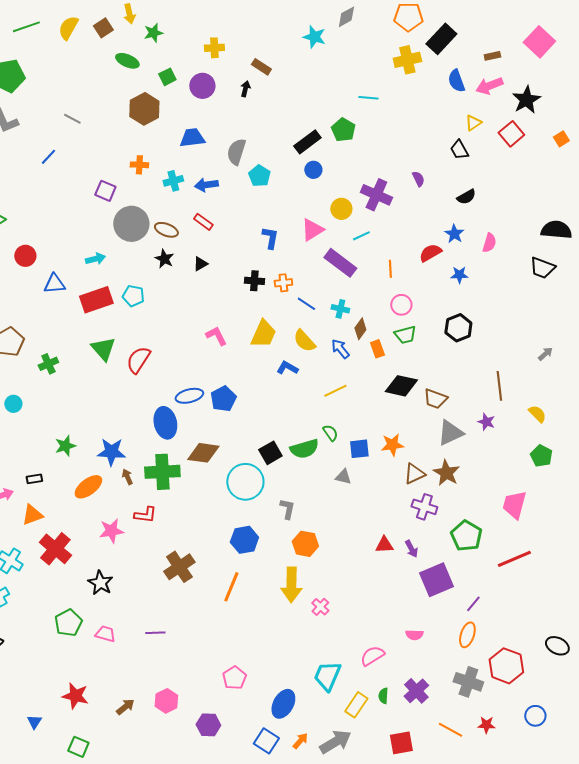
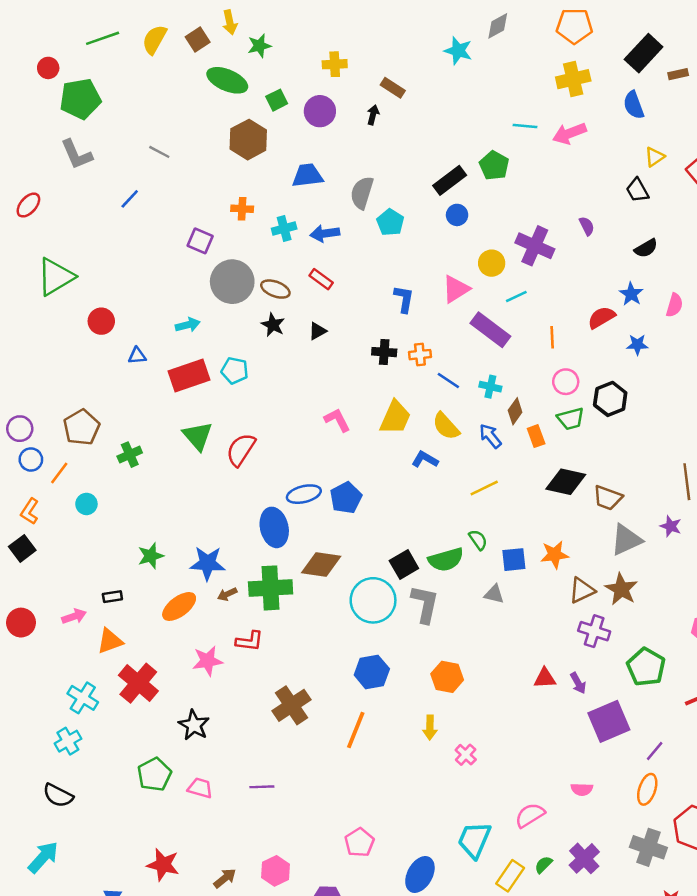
black rectangle: (441, 39) -> (644, 53), moved
green ellipse: (127, 61) -> (227, 80), size x1.4
pink arrow: (489, 86) -> (569, 133), moved
blue triangle: (54, 284) -> (137, 356), size x0.7
black hexagon: (458, 328) -> (610, 399), moved
brown arrow: (127, 477) -> (227, 594), turned -91
gray L-shape: (287, 509) -> (425, 604), moved, size x1.5
yellow arrow: (291, 585) -> (430, 728), size x0.6
green semicircle: (383, 696) -> (543, 865), turned 42

